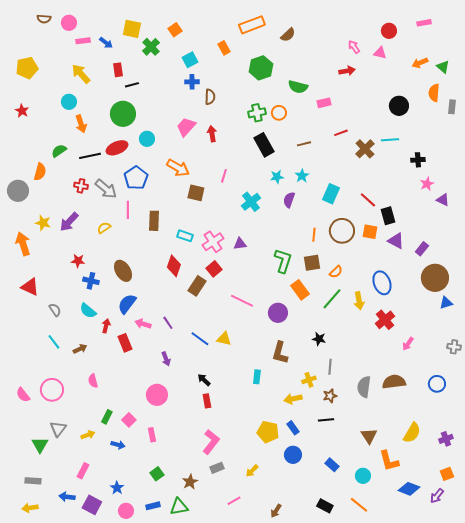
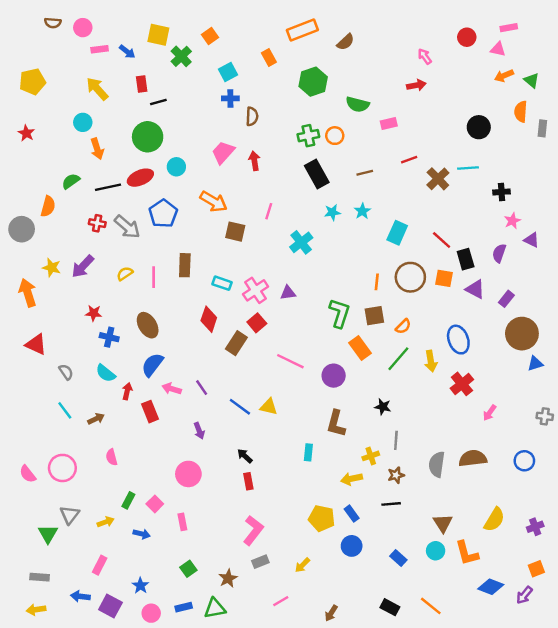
pink triangle: (380, 53) -> (498, 49), moved
purple semicircle: (289, 200) -> (499, 253), moved
pink line: (128, 210) -> (154, 277), moved
cyan circle: (363, 476) -> (436, 551), moved

